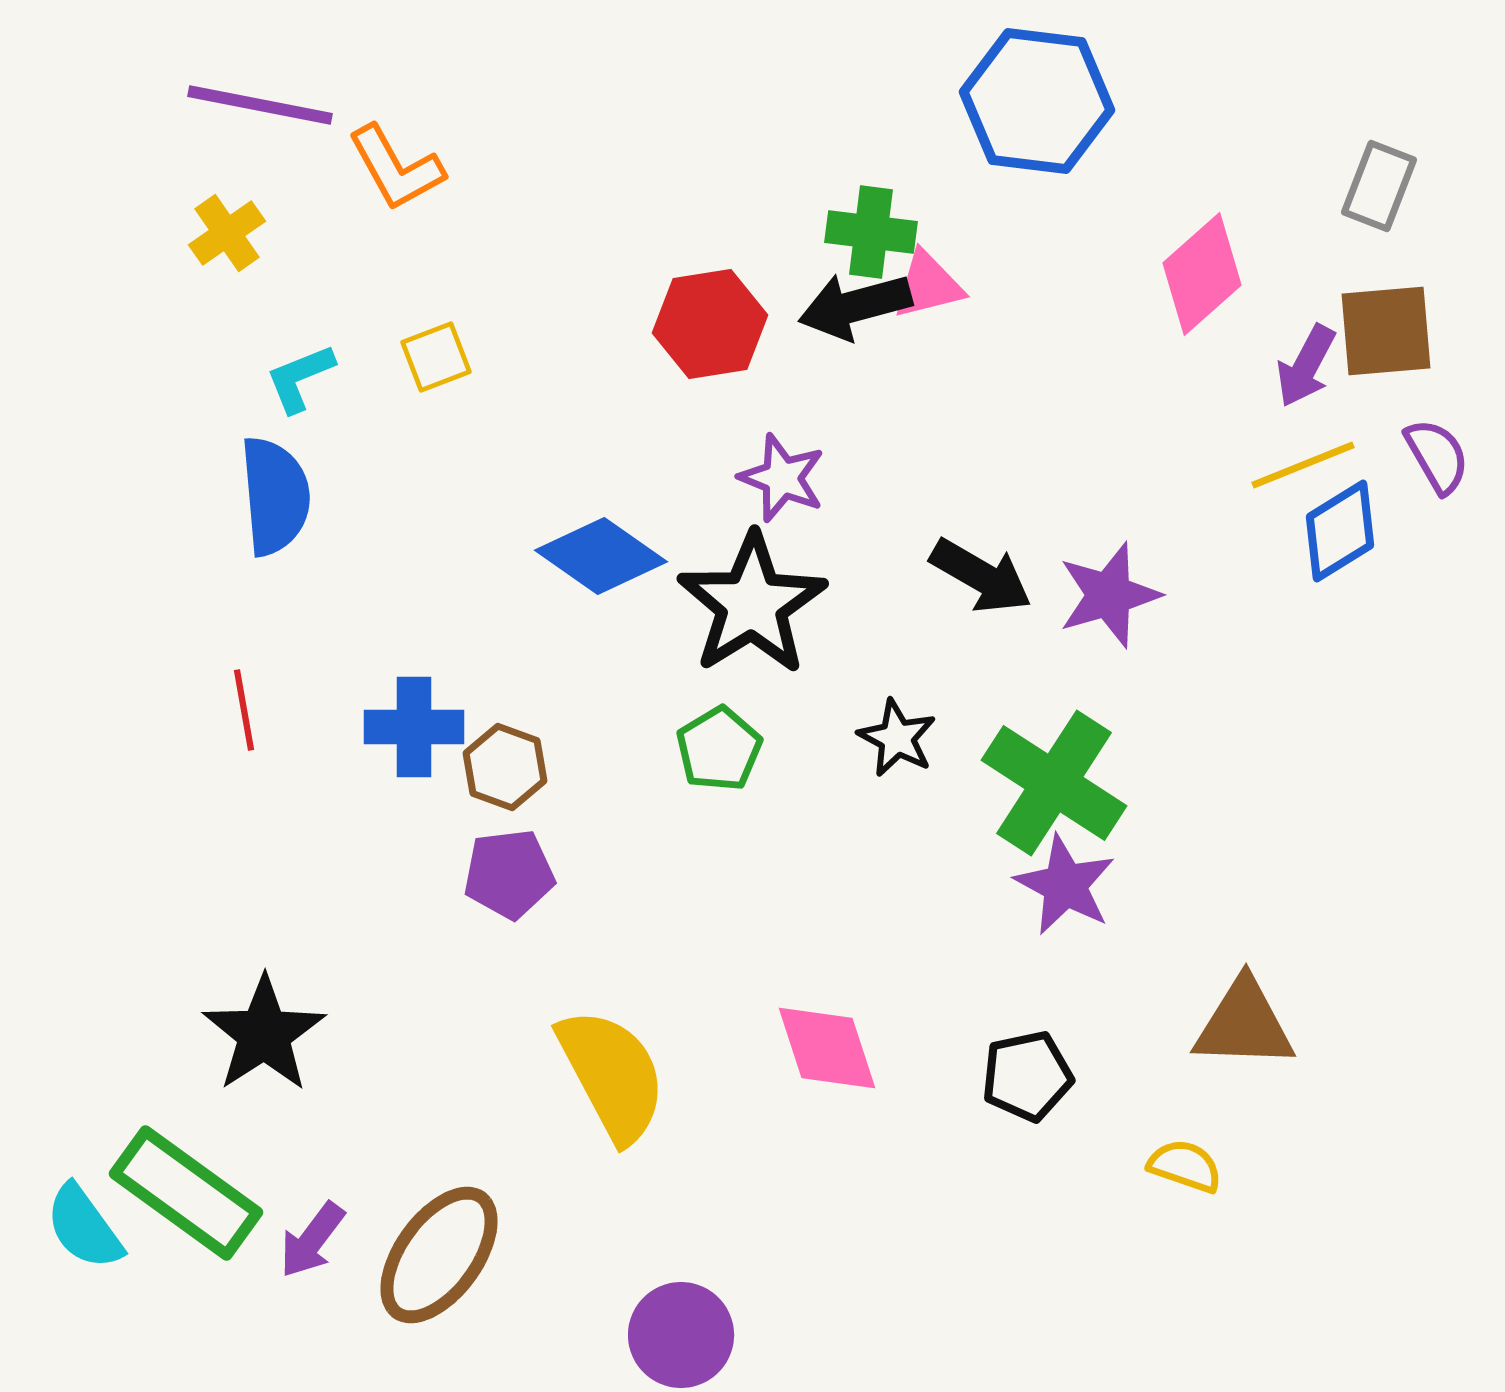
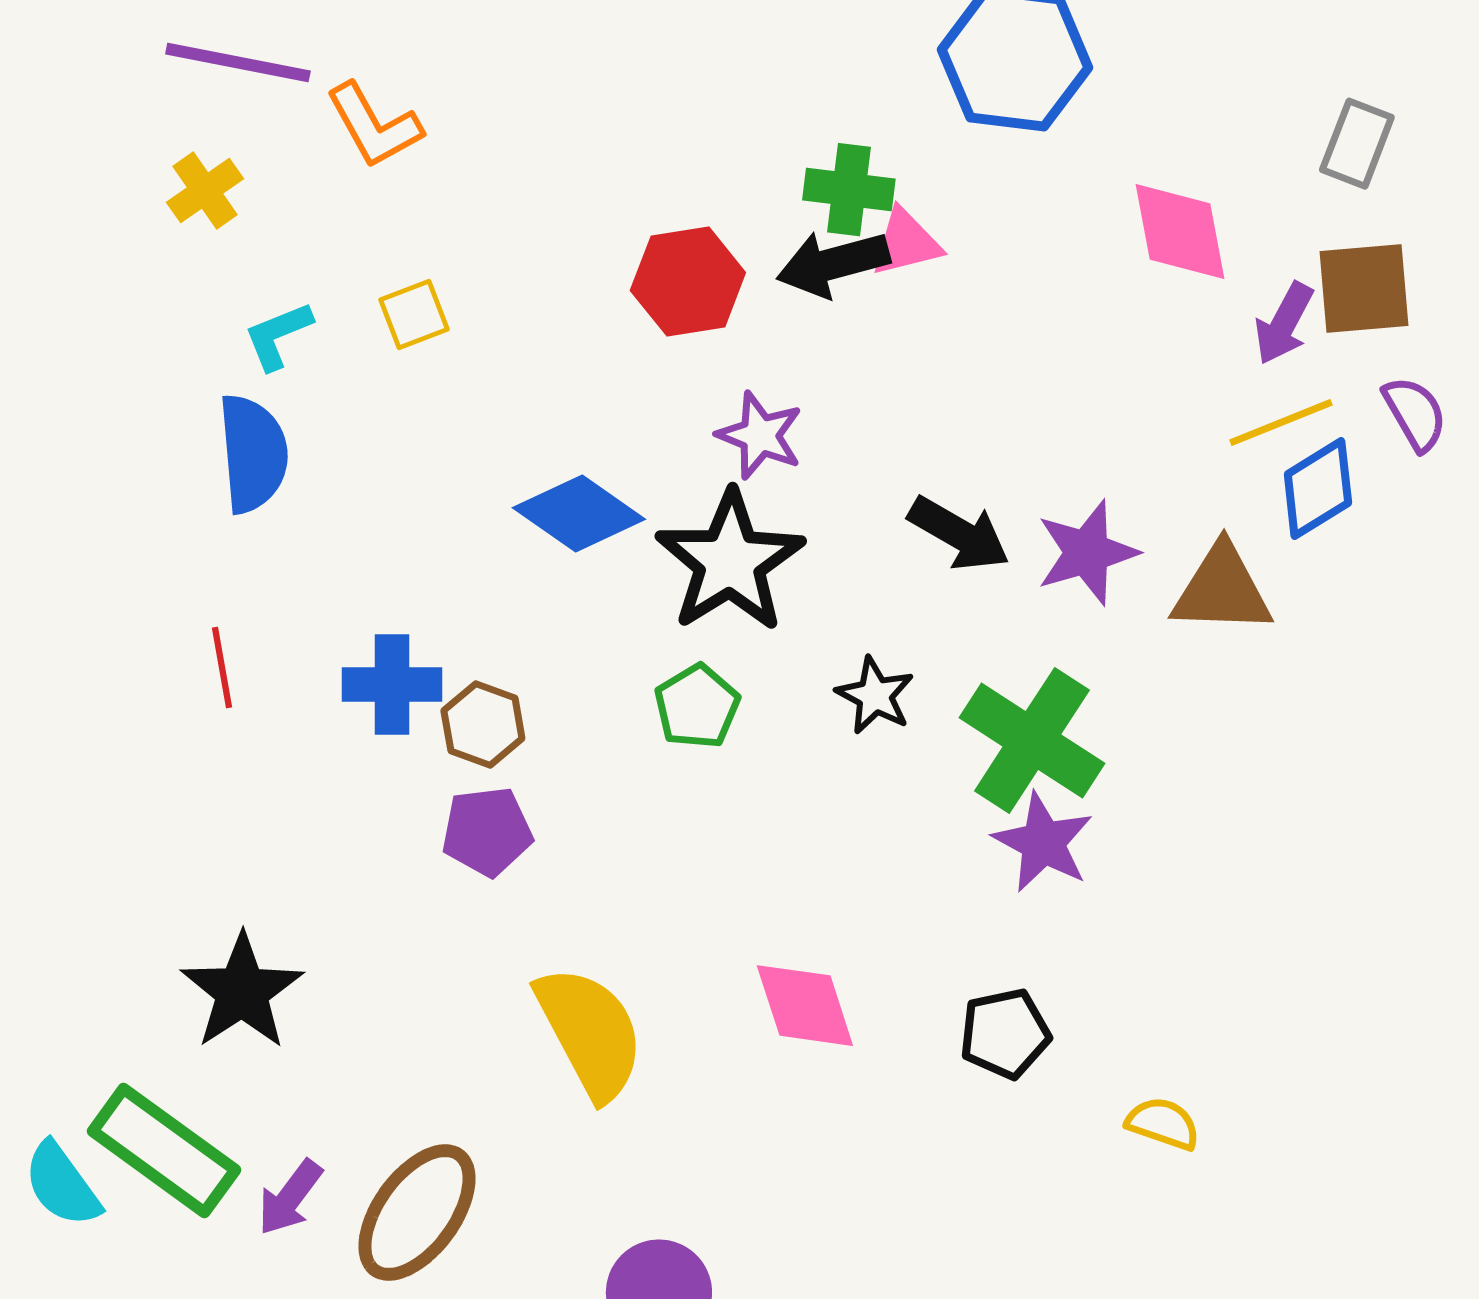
pink diamond: (1202, 274) -> (1180, 232), turned -59
brown triangle: (1244, 1024) -> (1222, 590), moved

